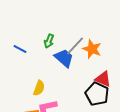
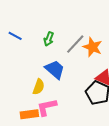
blue line: (20, 49) -> (15, 36), moved
blue trapezoid: (64, 58) -> (55, 69), moved

